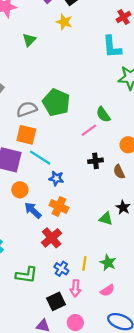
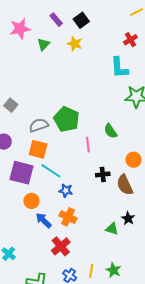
green triangle: (29, 40) -> (43, 44), moved
pink line: (89, 130) -> (88, 145), moved, turned -63
brown semicircle: (119, 172) -> (125, 185), size x1.5

